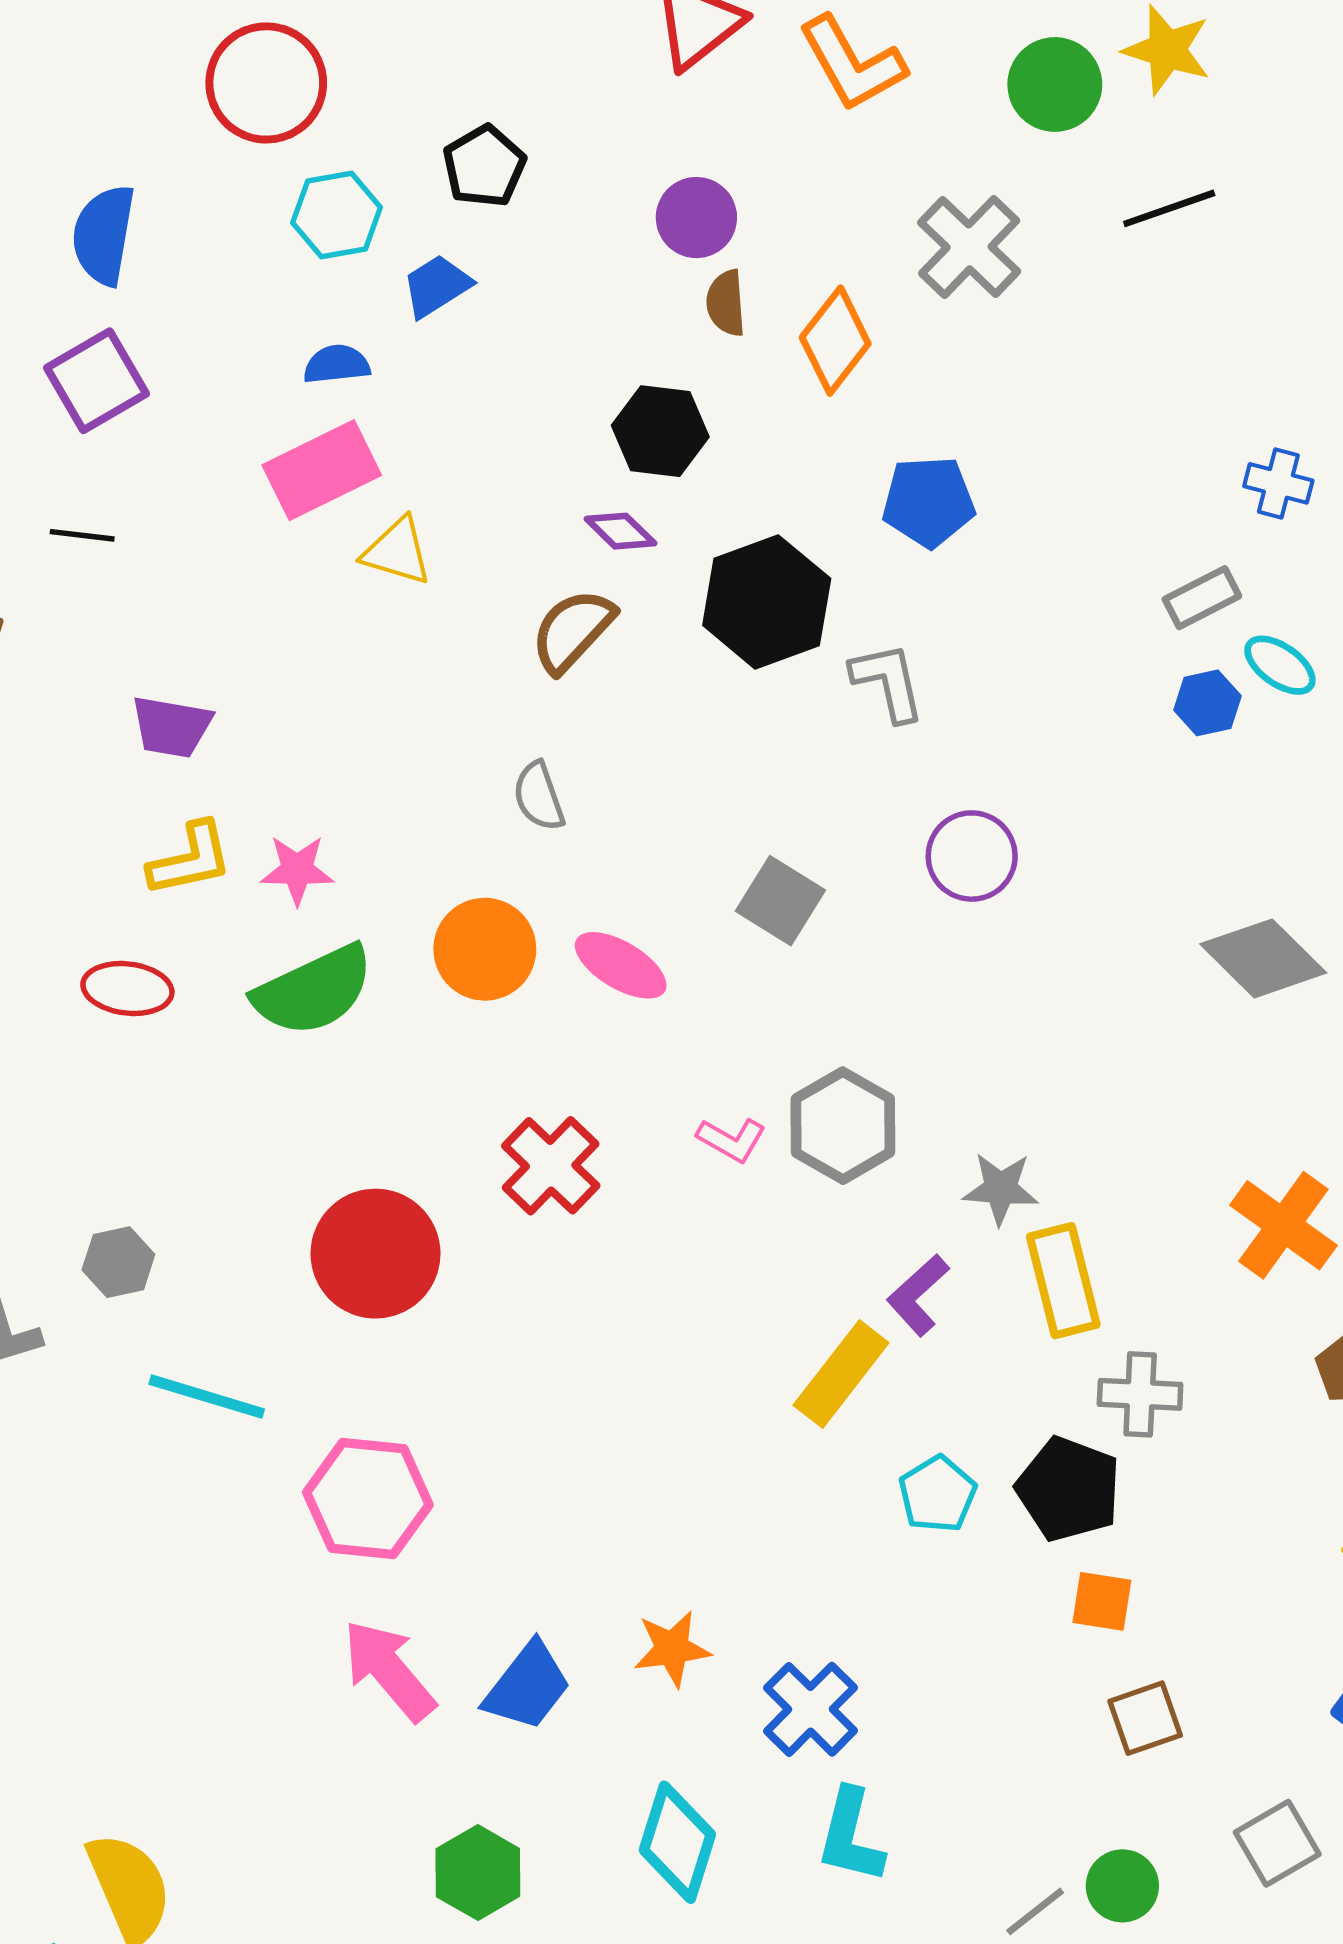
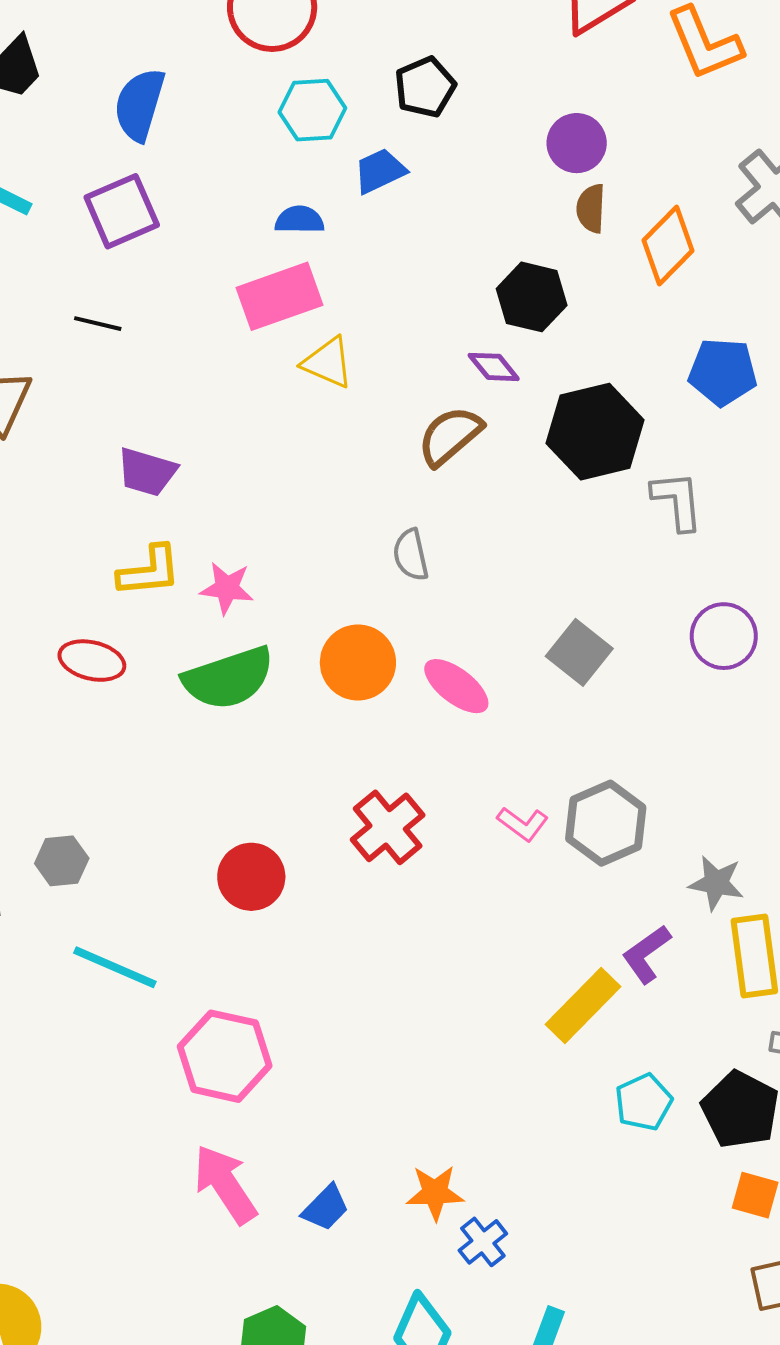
red circle: (375, 1254) -> (251, 877), size x0.7
blue trapezoid: (527, 1686) -> (326, 1208), size x0.7
blue cross: (810, 1709) -> (483, 1242), moved, size x0.7

